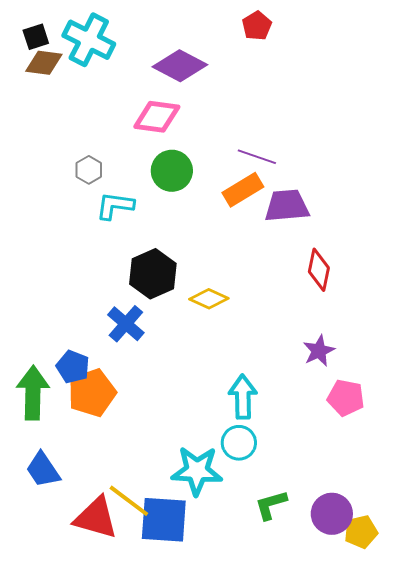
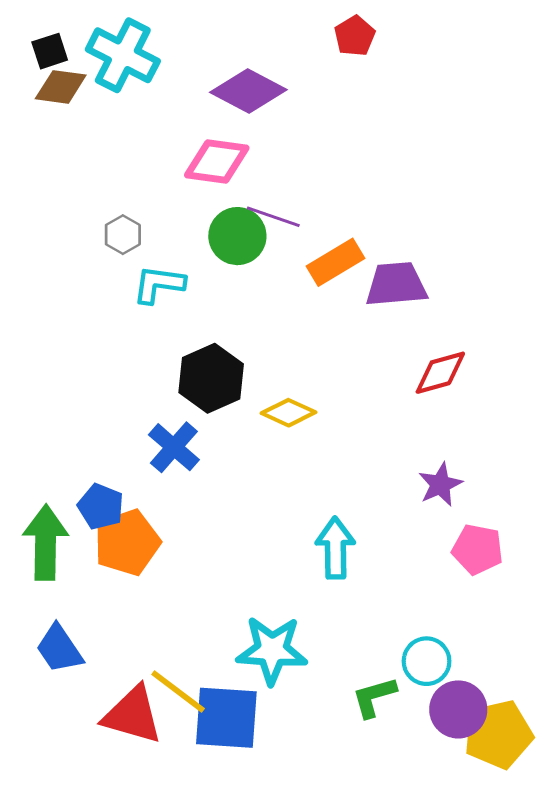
purple line: (257, 157) -> (273, 217), moved
red diamond: (319, 270) -> (440, 373), turned 63
cyan circle: (239, 443) -> (427, 661), moved
yellow pentagon: (361, 532) -> (498, 734), size x1.5

